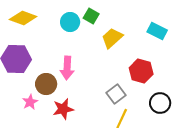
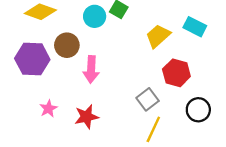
yellow trapezoid: (112, 38) -> (158, 36), moved
brown circle: (46, 84) -> (67, 45), moved

